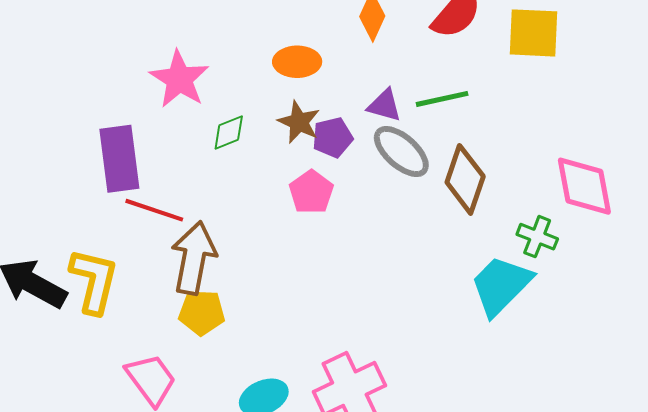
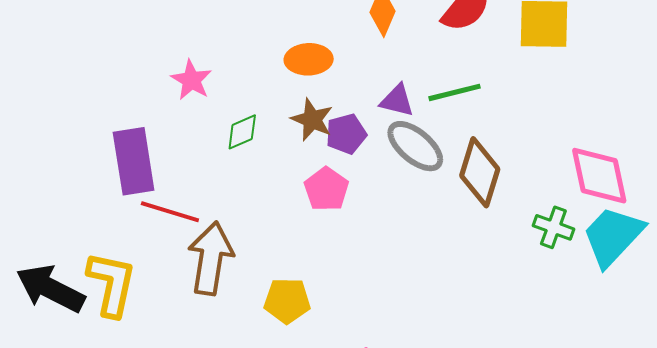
pink star: (179, 79) -> (191, 80), size x0.7
cyan trapezoid: (501, 285) -> (613, 236), moved
yellow pentagon: (202, 312) -> (287, 301), moved

